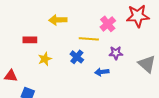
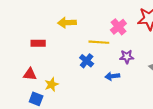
yellow star: (45, 59) -> (52, 84), moved
red triangle: (11, 76) -> (30, 74), moved

